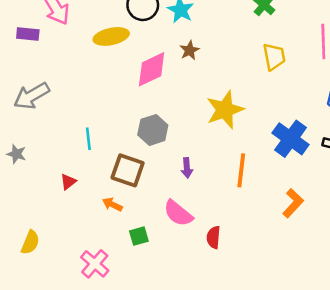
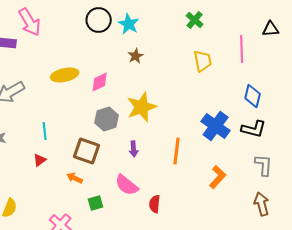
yellow ellipse: (111, 36) -> (65, 75), moved
pink diamond: (152, 69) -> (100, 82), moved, size x0.7
yellow star: (225, 110) -> (142, 107), moved
cyan line: (88, 139) -> (45, 131), moved

